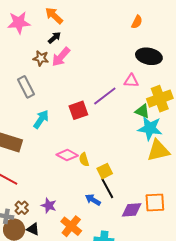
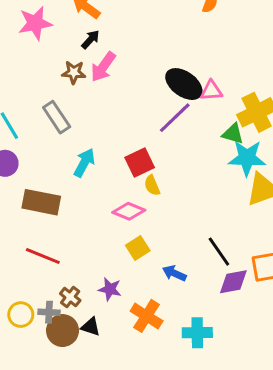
black ellipse: (149, 56) -> (184, 84), moved, turned 30
red square: (78, 110) -> (140, 163), moved
yellow semicircle: (84, 159) -> (152, 185), moved
yellow square: (105, 171) -> (138, 248), moved
black line: (107, 188) -> (219, 252), moved

